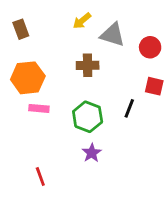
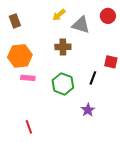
red circle: (150, 47) -> (108, 16), moved
purple star: (92, 153) -> (88, 110), moved

